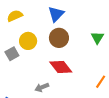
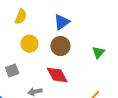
yellow semicircle: (15, 16) -> (21, 17), turned 126
gray square: (12, 54) -> (12, 70), moved

